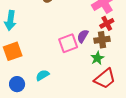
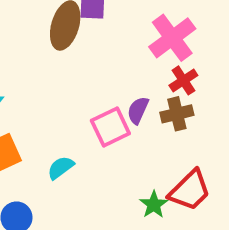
green star: (97, 58) -> (154, 205), moved
cyan semicircle: (42, 75) -> (61, 168), moved

